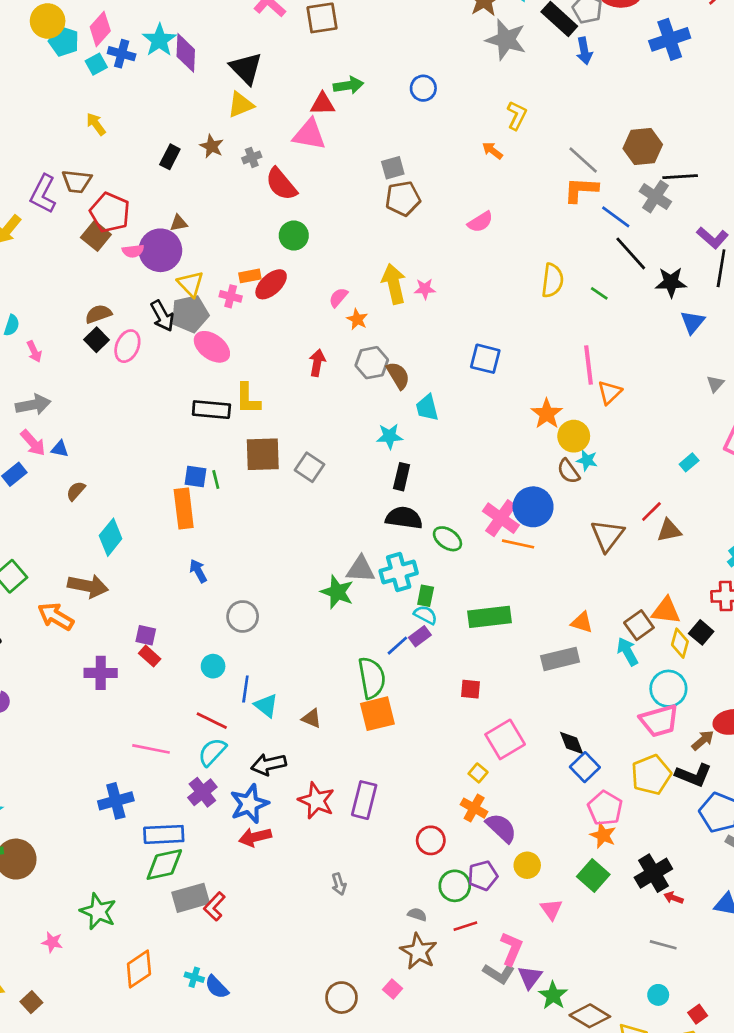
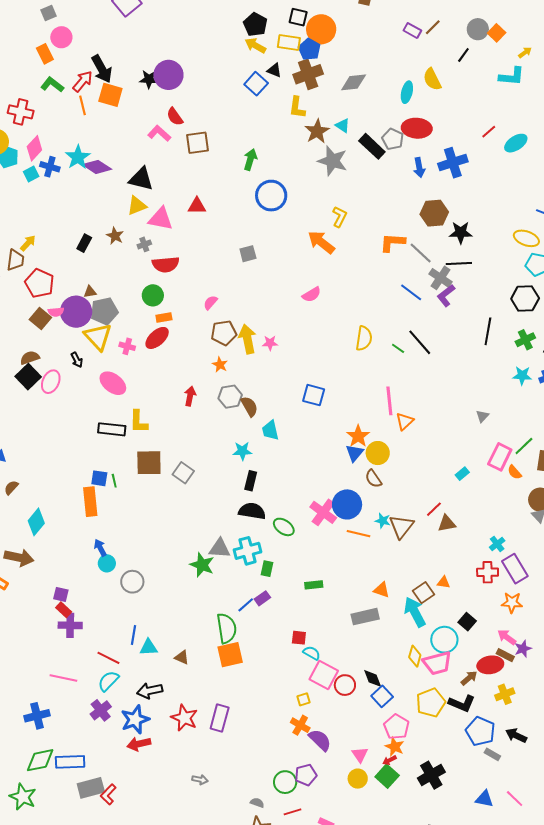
blue arrow: (584, 51) -> (419, 168), moved
purple diamond: (186, 53) -> (97, 167), turned -60
black triangle: (246, 68) -> (141, 179), turned -32
green arrow: (348, 85) -> (250, 160), moved, turned -65
blue circle: (423, 88) -> (271, 196), size x1.6
yellow arrow: (96, 124) -> (28, 243), moved, turned 78
pink triangle: (309, 134) -> (161, 219), moved
brown hexagon: (643, 147) -> (434, 213), moved
orange arrow: (492, 151) -> (321, 242), size x1.8
gray line: (583, 160) -> (421, 253), moved
brown trapezoid: (77, 181) -> (15, 260), turned -90
red semicircle: (281, 184) -> (166, 264), turned -56
orange L-shape: (581, 190) -> (392, 242), moved
brown pentagon: (403, 199) -> (224, 333), moved
brown square: (96, 236) -> (40, 318), moved
green circle: (294, 236) -> (153, 295), moved
purple L-shape: (712, 238) -> (446, 295), moved, turned 100
black line: (631, 253) -> (420, 342), moved
orange rectangle: (250, 276) -> (164, 317), moved
black star: (671, 282) -> (461, 233), moved
yellow triangle: (191, 284) -> (98, 337), size x1.4
pink semicircle: (338, 297) -> (210, 303), moved
gray pentagon: (190, 314) -> (104, 311), moved
black arrow: (162, 316) -> (77, 360), size x0.7
blue triangle: (693, 322) -> (355, 453), moved
black square: (96, 340) -> (28, 377), size x1.4
cyan star: (587, 460) -> (383, 521), moved
orange line: (518, 544) -> (358, 534), moved
orange triangle: (666, 611) -> (443, 582), size x0.6
cyan semicircle: (426, 615) -> (312, 653), moved
green rectangle: (489, 617) -> (314, 585), size x0.6
black square: (701, 632) -> (467, 622), moved
yellow diamond: (680, 643) -> (415, 656), moved
cyan arrow: (627, 652) -> (415, 612), size x1.4
cyan circle: (213, 666) -> (107, 563), moved
purple cross: (101, 673) -> (70, 625), moved
cyan triangle: (266, 706) -> (149, 647), turned -42
pink square: (505, 739) -> (324, 675), turned -32
yellow square: (478, 773) -> (304, 699), turned 32
blue rectangle: (164, 834) -> (70, 762), moved
red circle: (431, 840) -> (345, 685), moved
green diamond: (164, 864) -> (40, 760), moved
yellow circle: (527, 865) -> (358, 779), moved
gray arrow: (339, 884) -> (200, 780), turned -63
red arrow: (674, 898) -> (389, 760), moved, turned -48
pink triangle: (551, 909) -> (360, 755), moved

